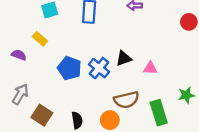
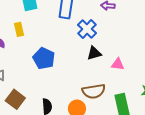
yellow rectangle: (40, 39) -> (19, 29), turned 32
blue cross: (99, 68) -> (87, 29), moved

